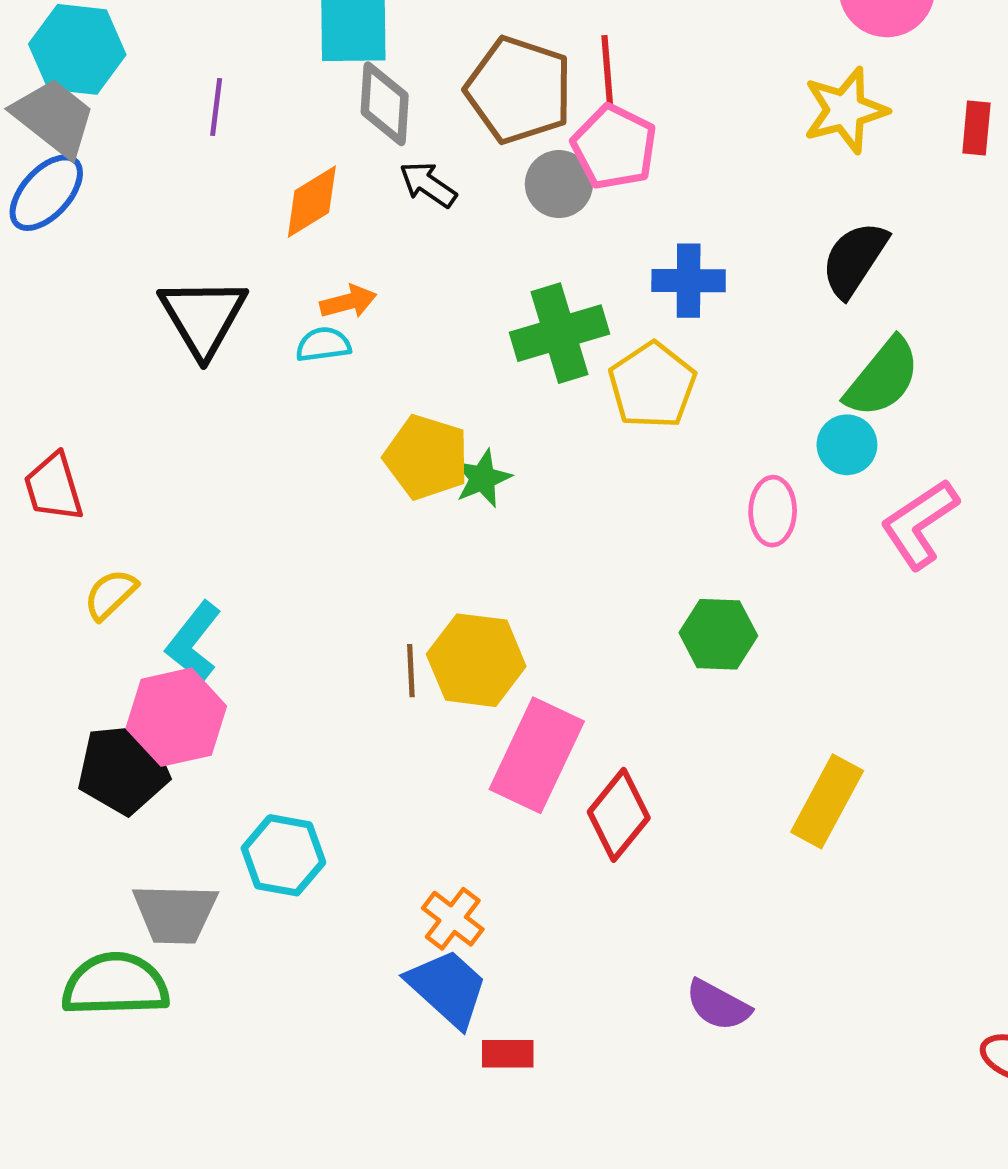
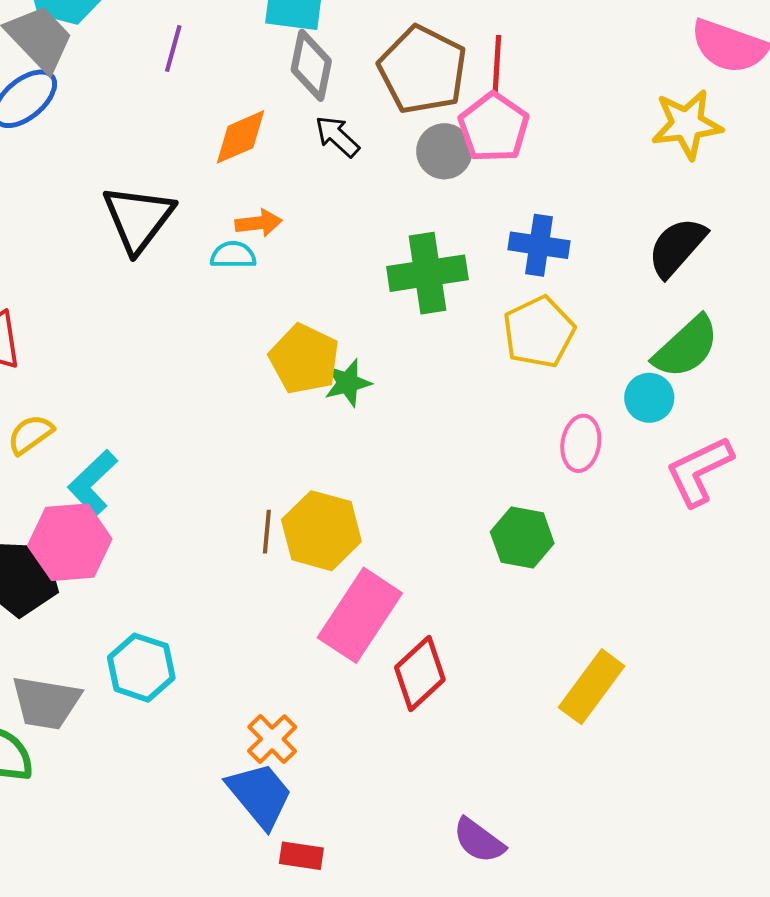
yellow pentagon: (652, 385) -> (539, 332), moved

